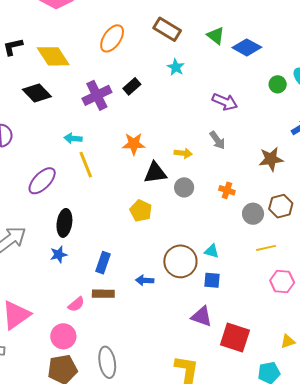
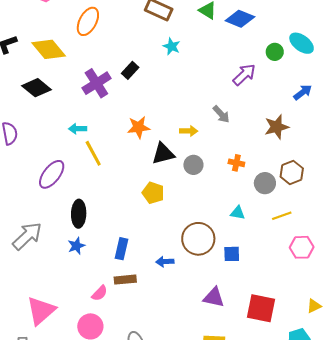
orange ellipse: (112, 38) -> (88, 21), moved
purple arrow: (225, 102) -> (244, 75), moved, turned -60
cyan triangle: (212, 251) -> (238, 213), moved
purple triangle: (202, 317) -> (214, 297), moved

